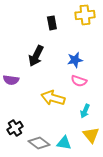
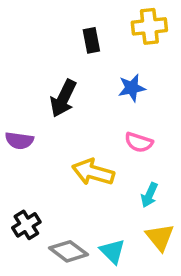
blue star: (75, 60) -> (132, 88), moved
cyan triangle: (64, 143) -> (112, 251), turned 35

